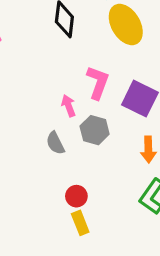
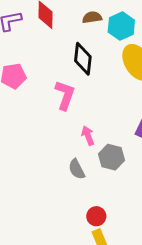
pink L-shape: (98, 82) -> (65, 95), moved

